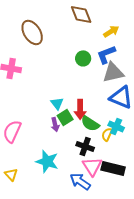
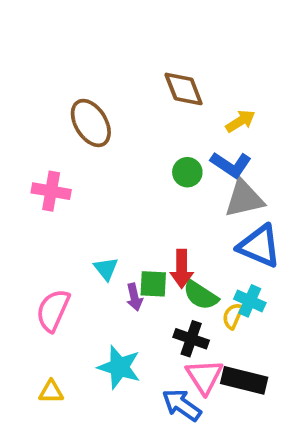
blue L-shape: (106, 54) -> (231, 165), turned -125
cyan triangle: (57, 103) -> (106, 269), moved
green square: (65, 117) -> (153, 284), turned 35
yellow triangle: (11, 174) -> (51, 392), turned -48

